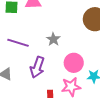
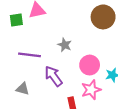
purple arrow: (37, 67) -> (53, 76), turned 135

